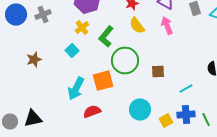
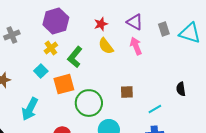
green circle: (125, 60) -> (89, 103), moved
orange square: (103, 80) -> (64, 84), moved
cyan arrow: (76, 88) -> (30, 109), moved

